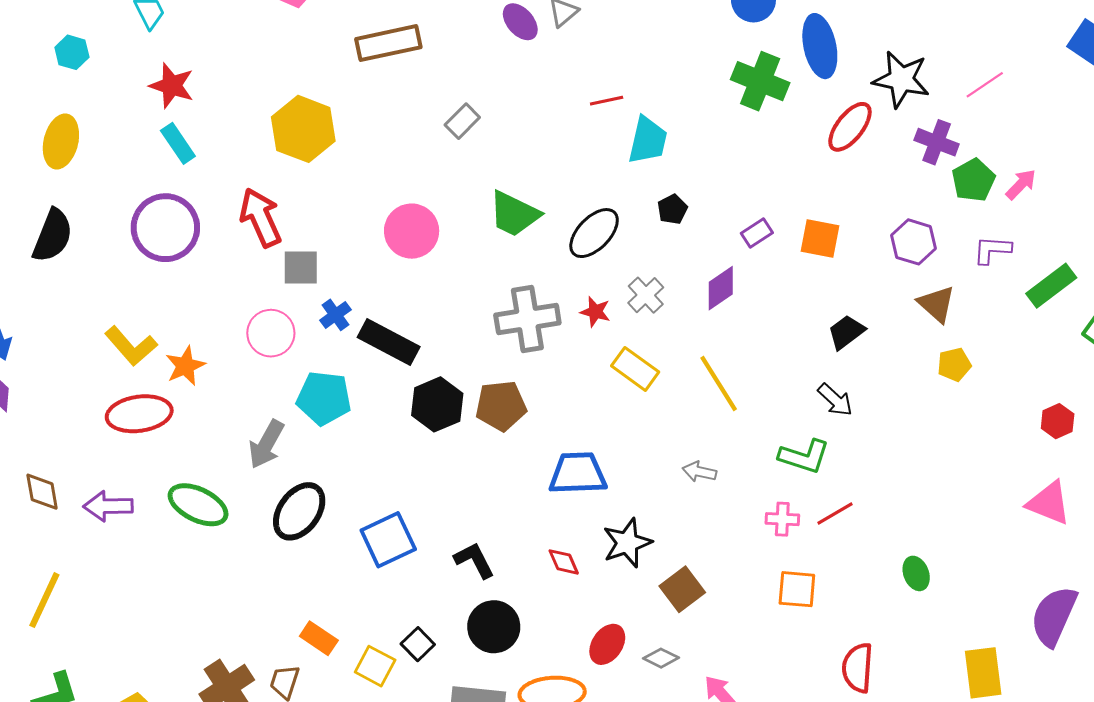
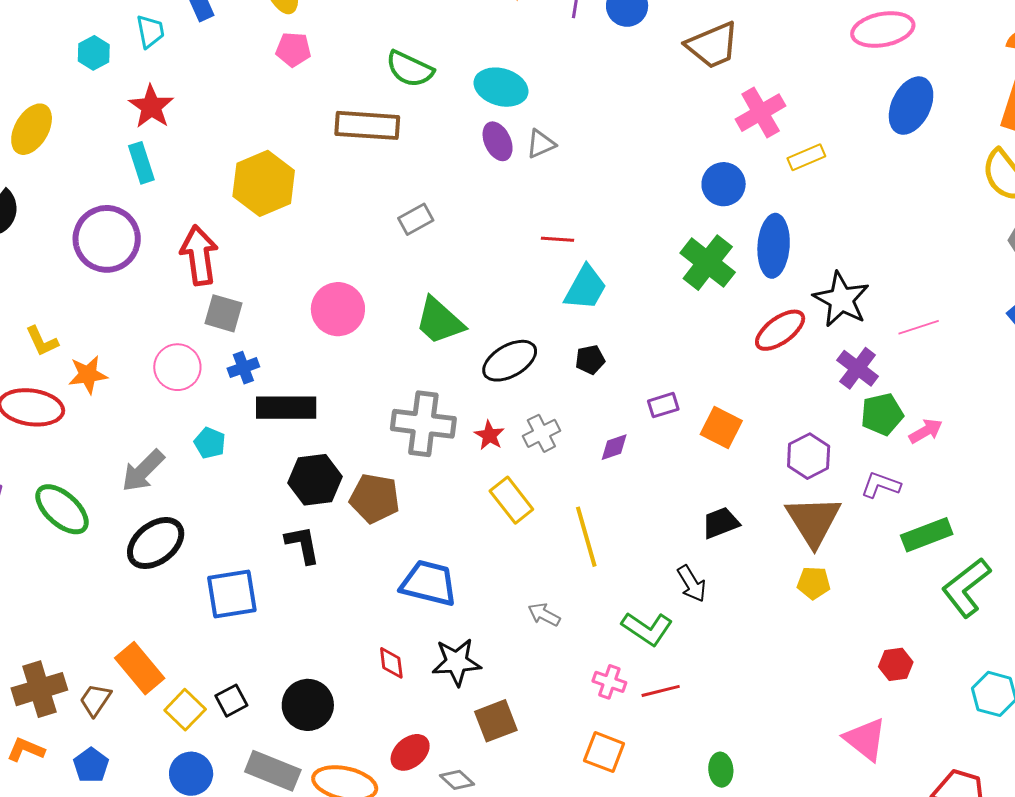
cyan hexagon: (72, 52) -> (94, 53), moved
purple diamond: (721, 288) -> (614, 447), size x0.7
brown triangle: (936, 304) -> (813, 521), size x1.5
black rectangle: (389, 342) -> (286, 408), turned -44
yellow L-shape: (131, 346) -> (42, 341), size x0.7
cyan pentagon: (324, 398) -> (210, 443), size x0.6
black L-shape: (474, 560) -> (303, 545), moved
orange rectangle: (319, 638) -> (140, 668), size x1.4

